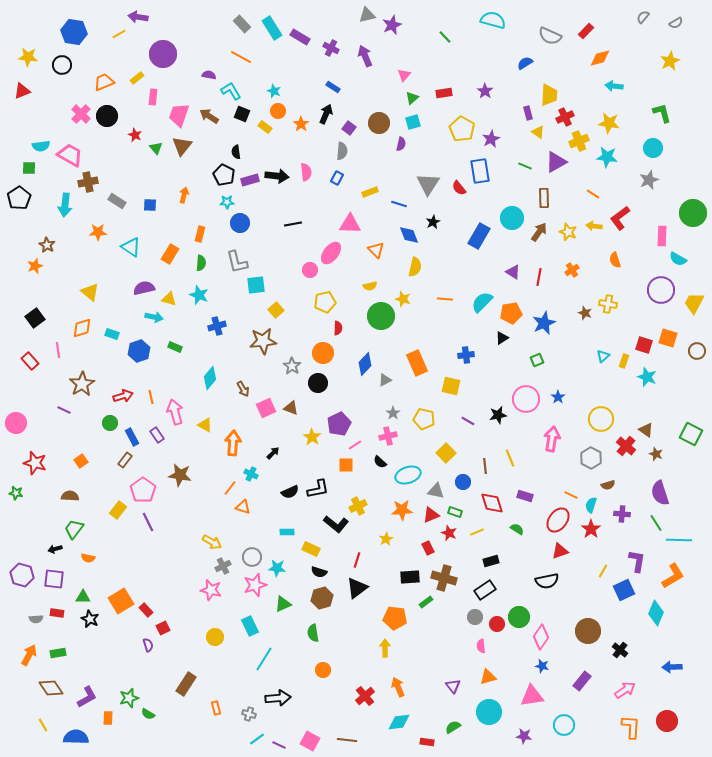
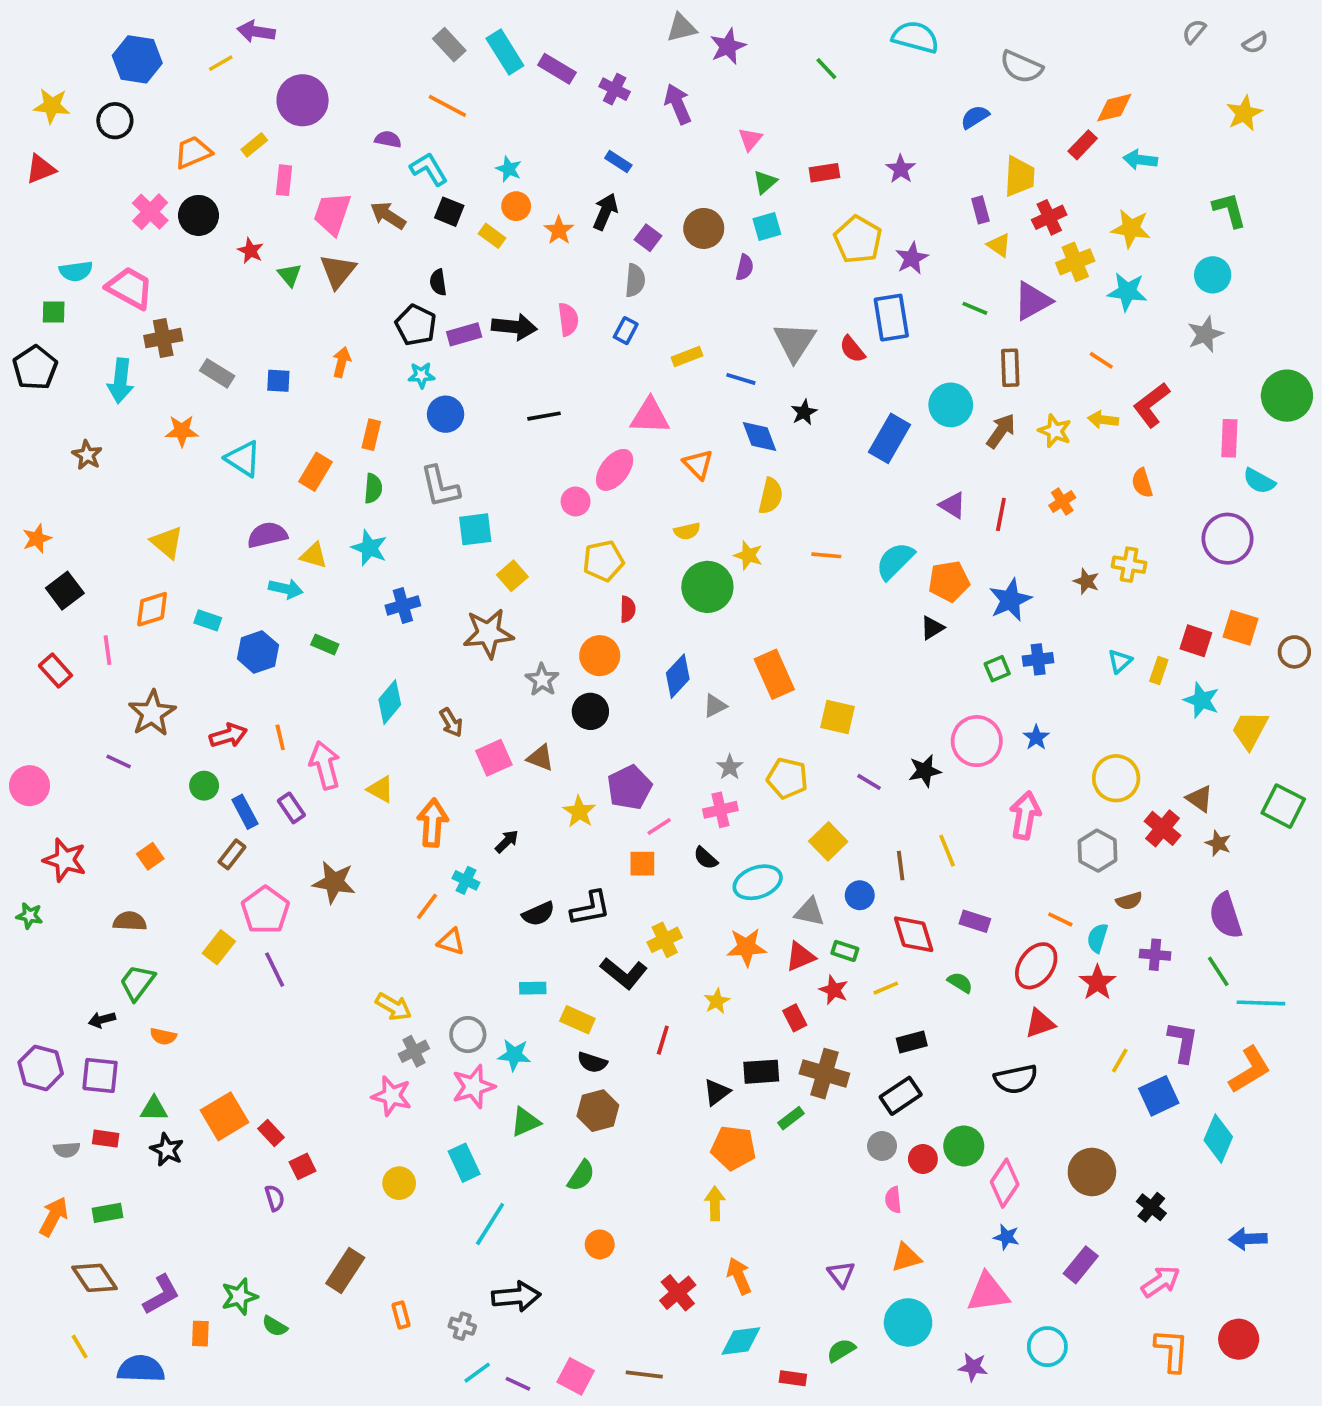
red rectangle: (586, 31) -> (1083, 145), moved
orange star: (35, 266) -> (37, 539), moved
yellow trapezoid: (694, 303) -> (1250, 730), moved
blue cross: (466, 355) -> (1038, 659), moved
black triangle: (357, 588) -> (717, 1092), moved, size x0.7
green semicircle: (313, 633) -> (581, 1176), turned -138

